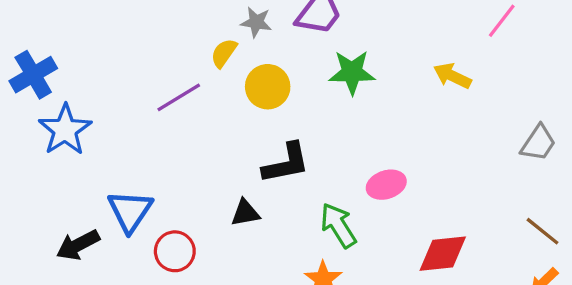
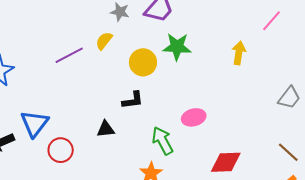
yellow semicircle: (224, 53) -> (104, 41), moved
yellow arrow: (452, 76) -> (239, 53), turned 70
yellow circle: (268, 87) -> (143, 62), moved
black L-shape: (286, 163) -> (133, 100), size x0.7

